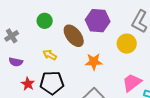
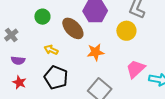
black pentagon: (52, 83) -> (56, 77), turned 30
red star: (28, 84) -> (19, 82), moved

